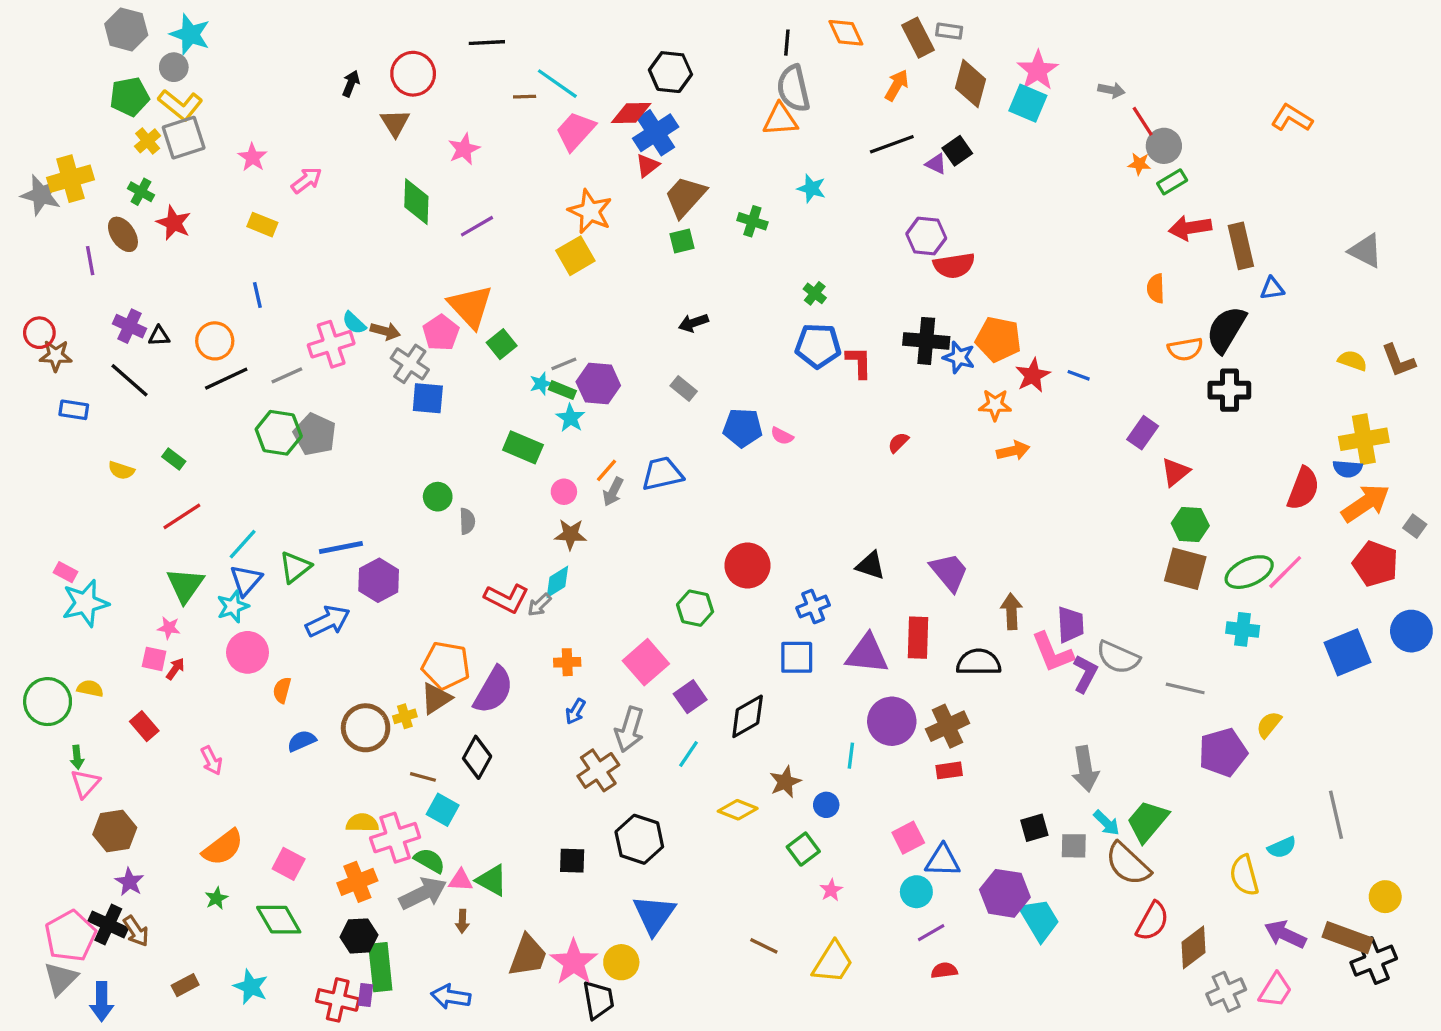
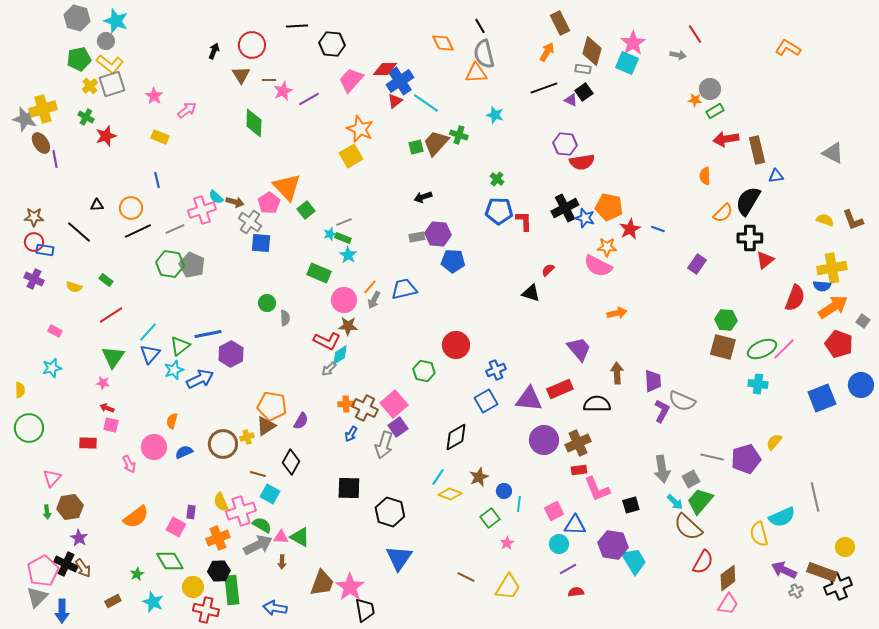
gray rectangle: (949, 31) -> (583, 69), moved
orange diamond: (846, 33) -> (443, 43), moved
black line: (787, 43) -> (480, 26), turned -35
black hexagon: (670, 72) -> (332, 44), moved
cyan line: (557, 84) -> (426, 103), moved
brown line: (525, 97) -> (269, 80), moved
orange L-shape: (1292, 118) -> (788, 48), moved
red line: (1143, 121) -> (695, 34), moved
brown trapezoid: (685, 197) -> (436, 143), moved
red star: (174, 223) -> (106, 136), turned 30
purple line: (477, 226) -> (309, 99), moved
brown ellipse: (123, 234) -> (41, 143), moved
purple cross: (129, 326) -> (34, 279), moved
red circle: (39, 333) -> (34, 242), moved
black cross: (926, 341) -> (565, 208), turned -32
orange semicircle: (1185, 349) -> (723, 213), turned -35
purple hexagon: (598, 384) -> (438, 234), moved
gray rectangle: (684, 388) -> (417, 237), turned -49
pink semicircle: (782, 436) -> (598, 266), moved, size x2.0
orange arrow: (1013, 451) -> (617, 313), moved
red triangle: (1175, 472) -> (765, 260), moved
pink circle: (564, 492) -> (344, 300), size x1.6
black triangle: (870, 565) -> (531, 293), moved
pink rectangle: (66, 572) -> (55, 331), moved
red L-shape: (507, 598) -> (327, 341), moved
cyan star: (85, 603) -> (52, 368), size x0.7
cyan star: (233, 606) -> (174, 370), moved
red rectangle: (918, 638) -> (560, 389), turned 65
pink circle: (248, 652) -> (154, 447), moved
pink L-shape: (1052, 652) -> (597, 489), moved
blue square: (797, 657) -> (486, 401), turned -30
pink square: (154, 659) -> (111, 425), moved
red arrow: (175, 669) -> (107, 408), turned -104
yellow semicircle: (90, 688) -> (20, 390), moved, turned 77
gray line: (1185, 688) -> (712, 457), moved
purple semicircle: (493, 690) -> (301, 421), size x0.6
purple square: (690, 697) -> (398, 427), moved
red rectangle: (144, 726) -> (88, 443), turned -48
cyan line: (689, 754) -> (438, 477), moved
cyan line: (851, 756) -> (519, 504), moved
green arrow: (77, 757) -> (47, 512), moved
brown cross: (598, 770) -> (365, 408), moved, turned -30
yellow semicircle: (362, 823) -> (221, 502), turned -114
gray square: (1074, 846) -> (691, 479), moved, turned -30
cyan semicircle: (1282, 847) -> (782, 517), size x1.5
black square: (572, 861) -> (349, 488), moved, size x1.4
green star: (216, 898) -> (137, 574), moved
yellow circle: (621, 962) -> (193, 587), moved
pink trapezoid: (1275, 990) -> (728, 604), moved
gray cross: (1226, 992) -> (796, 591), moved, size x0.6
purple rectangle: (366, 995) -> (191, 512), moved

